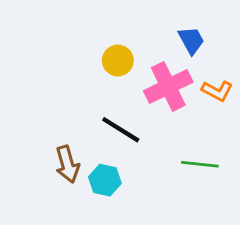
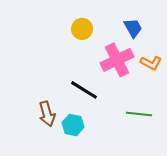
yellow circle: (118, 61) -> (82, 29), moved

